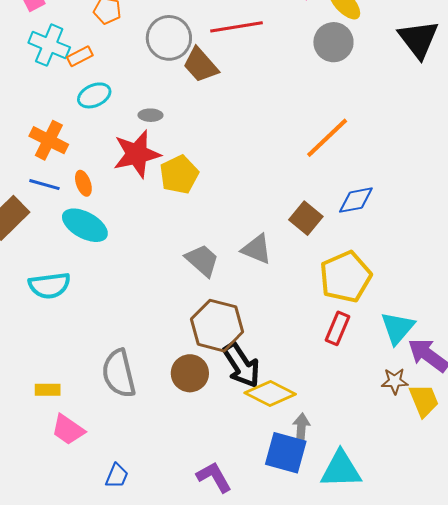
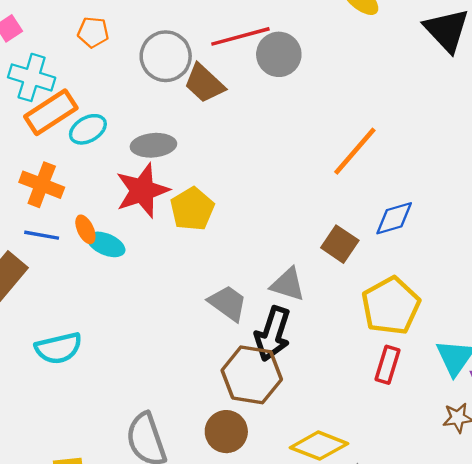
gray circle: (333, 42) -> (279, 54), moved
orange rectangle: (80, 56) -> (51, 112), moved, size x1.8
gray ellipse: (150, 115) -> (153, 145), size x1.6
cyan ellipse: (85, 225) -> (106, 244), moved, size x0.7
black arrow: (241, 365) -> (273, 334), moved, turned 57

